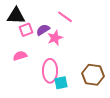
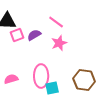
pink star: (55, 38) -> (59, 43), moved
pink semicircle: (20, 56) -> (11, 79), moved

